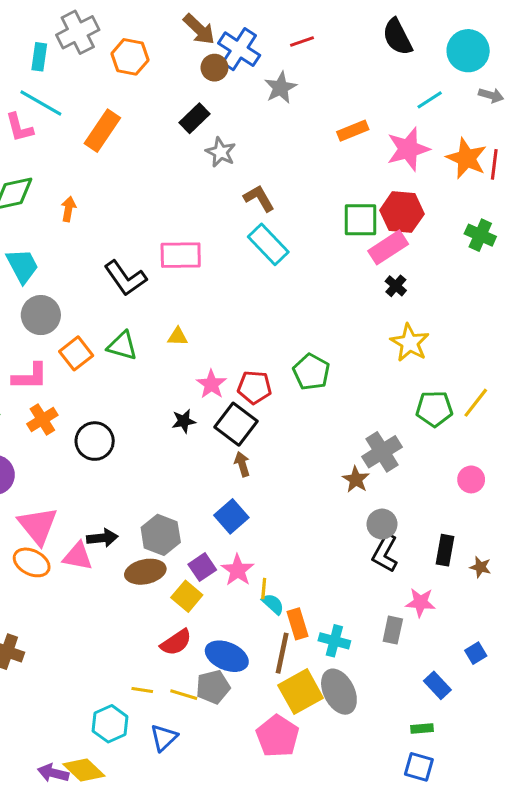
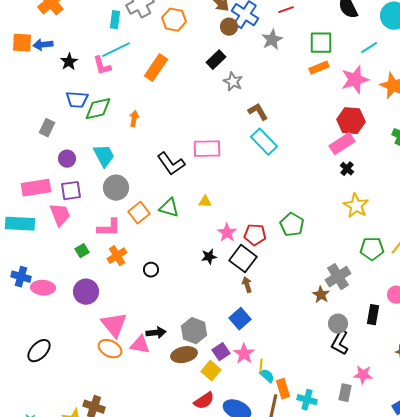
cyan line: (41, 103) -> (116, 50), turned -56
green square: (360, 220) -> (321, 43), moved
black circle: (95, 441) -> (151, 270), size x0.6
black rectangle: (445, 550) -> (373, 315), moved

